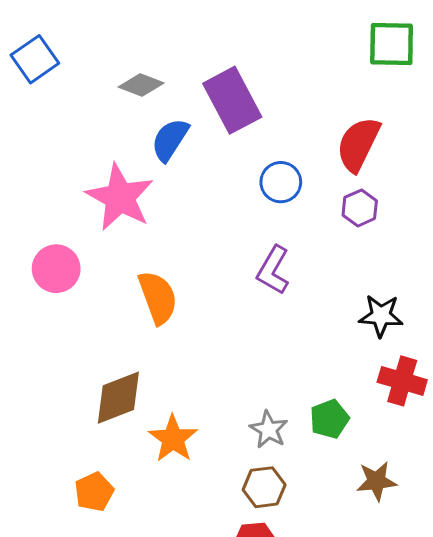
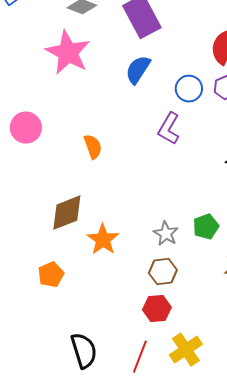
blue semicircle: (170, 140) -> (138, 70), moved
blue circle: (281, 182) -> (189, 89), moved
pink star: (120, 197) -> (68, 53), moved
orange semicircle: (158, 297) -> (93, 147), size x0.7

